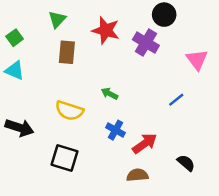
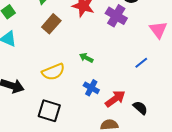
brown rectangle: (67, 52) -> (51, 24), turned 36
yellow semicircle: (69, 111) -> (53, 72), turned -40
black semicircle: (186, 163) -> (140, 108), moved

